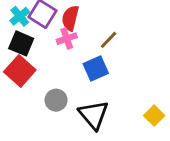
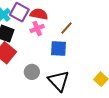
red semicircle: (70, 18) -> (39, 14), turned 90
blue square: (96, 69) -> (59, 48), turned 30

